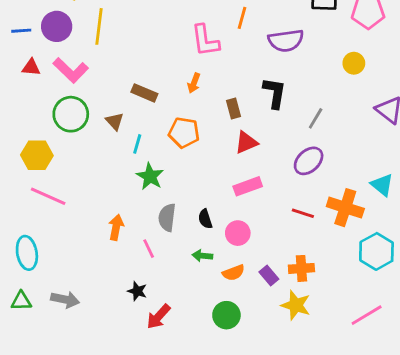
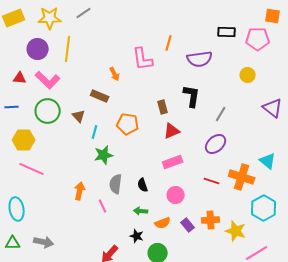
blue line: (21, 31) -> (12, 107), moved
orange arrow: (194, 83) -> (115, 74), moved, turned -48
green star: (150, 176) -> (104, 155), turned 30
pink circle: (238, 233) -> (176, 195), moved
black star: (137, 291) -> (137, 236), moved
yellow star: (296, 305) -> (236, 231), moved

